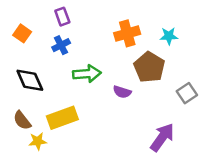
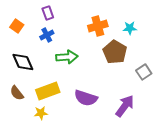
purple semicircle: (122, 92) -> (86, 98), moved, size x1.6
yellow star: (38, 141) -> (41, 113), moved

